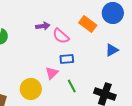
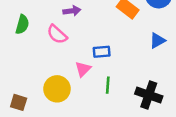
pink semicircle: (61, 36) -> (57, 34), moved
green line: (72, 86) -> (108, 85), turned 32

